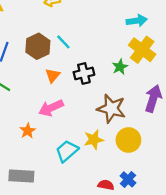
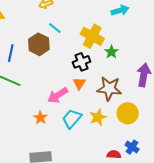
cyan line: (63, 42) -> (55, 28), moved
yellow cross: (142, 50) -> (92, 36), moved
orange triangle: (53, 75) -> (79, 83), moved
cyan trapezoid: (67, 151) -> (72, 119), moved

